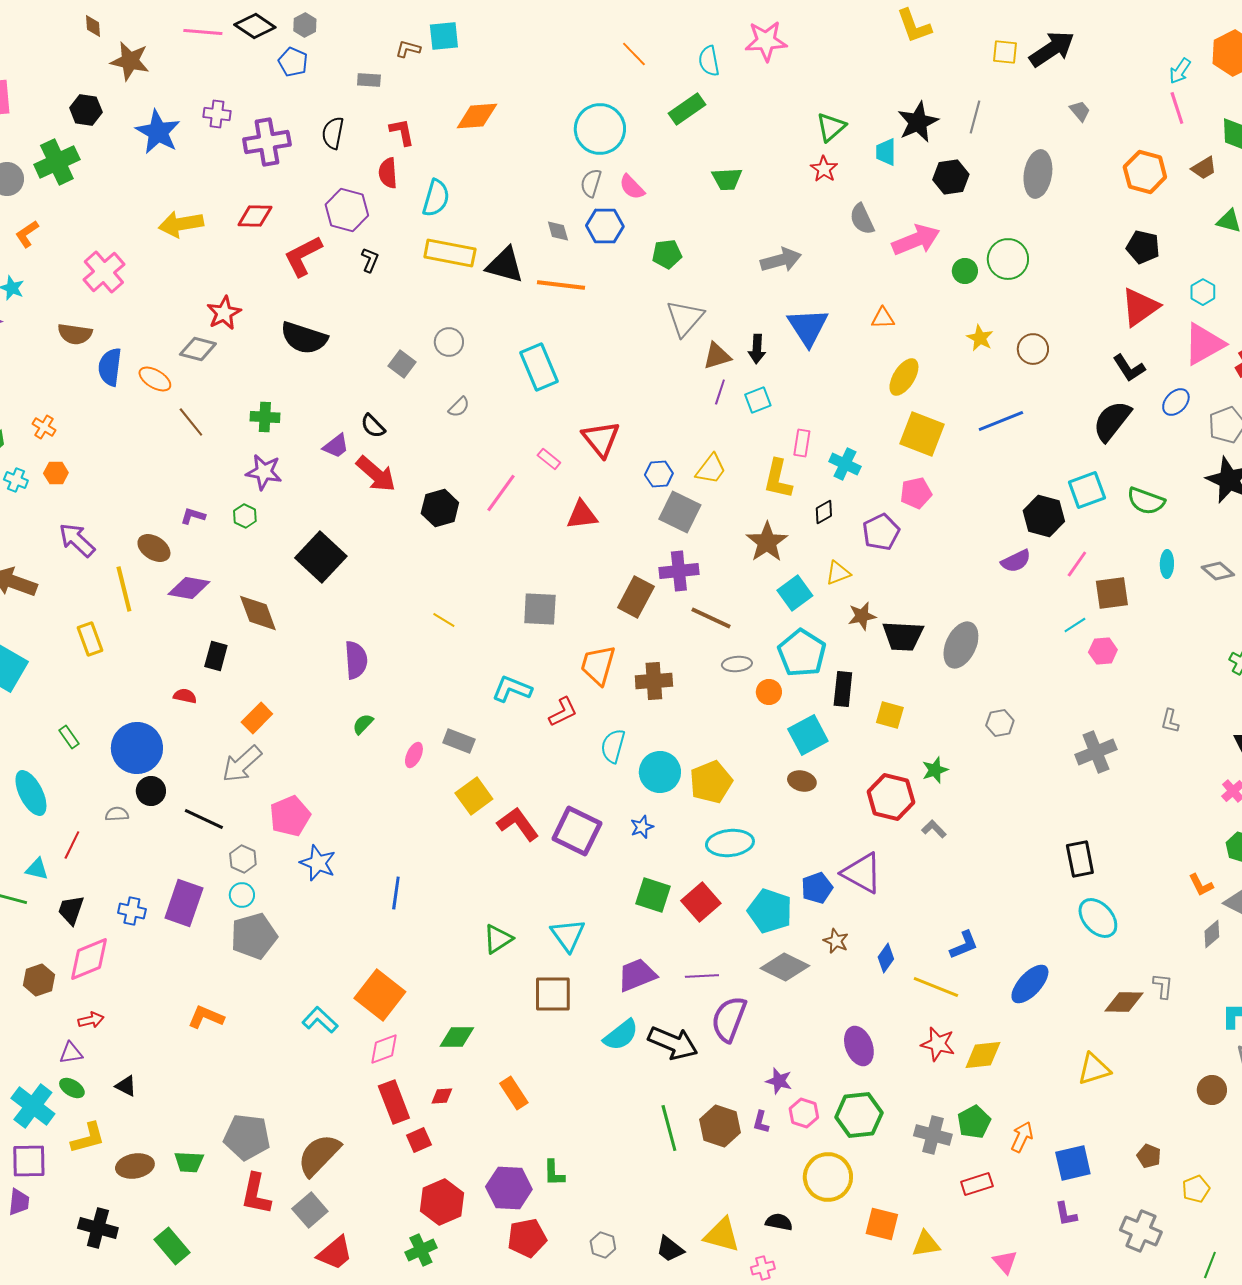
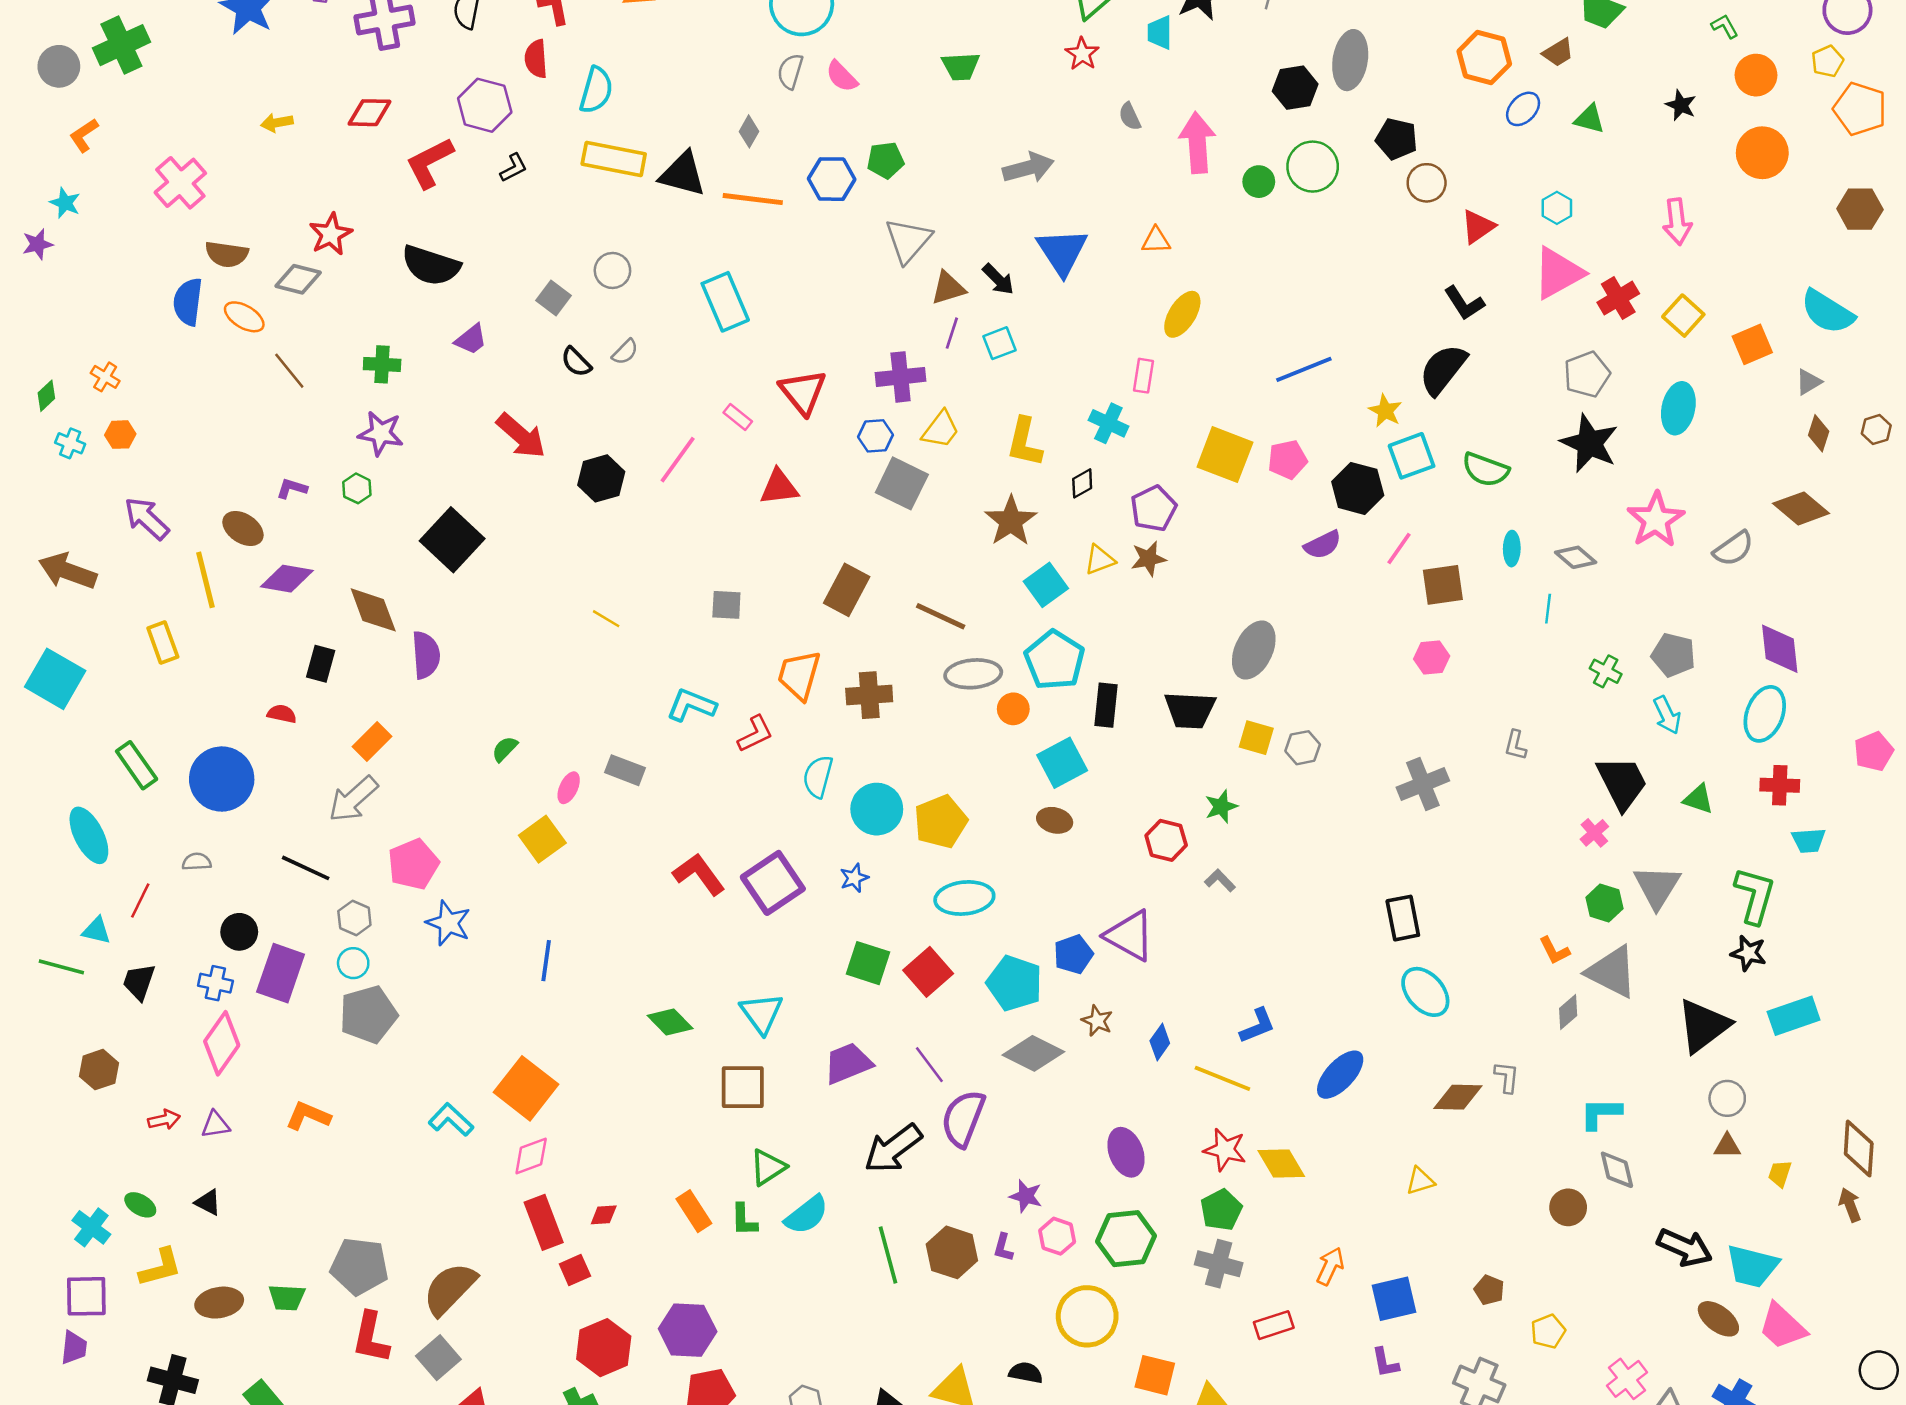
black hexagon: (951, 177) -> (1295, 88), moved
gray semicircle: (862, 219) -> (1130, 116), size x0.7
yellow arrow: (181, 224) -> (277, 123), size x0.6
blue hexagon: (605, 226) -> (832, 179), moved
gray diamond: (558, 231) -> (749, 131), turned 45
pink arrow: (916, 240) -> (1197, 143), turned -72
black pentagon: (1143, 247) -> (1397, 139), moved
black L-shape: (370, 260) -> (514, 168), turned 40
red triangle: (1140, 307) -> (1478, 227), size x0.7
brown semicircle: (75, 334) -> (227, 254), moved
yellow star: (980, 338) -> (1385, 411), moved
black arrow: (757, 349) -> (998, 279), turned -48
brown circle: (1033, 349) -> (1427, 183), moved
blue ellipse: (1176, 402) -> (1523, 109), moved
black semicircle: (373, 426) -> (576, 362), moved
yellow square: (922, 434) -> (1225, 455), moved
pink rectangle: (802, 443) -> (1144, 376), moved
purple trapezoid: (336, 446) -> (471, 339), moved
pink pentagon: (916, 493) -> (1288, 460), moved
purple cross: (679, 571) -> (901, 377), moved
gray square: (540, 609) -> (726, 605), size x0.7
brown star: (862, 616) -> (1149, 559), moved
cyan line: (1075, 625) -> (1548, 609), moved, turned -50
black trapezoid: (903, 636) -> (1190, 710), moved
purple semicircle: (356, 660) -> (426, 655), moved
gray ellipse: (737, 664) -> (973, 674), size x1.5
yellow square: (890, 715) -> (1256, 738), moved
green rectangle: (69, 737) -> (137, 765), size x1.6
black circle: (151, 791) -> (239, 932), moved
yellow square: (474, 796) -> (542, 839), moved
red hexagon: (891, 797) -> (1166, 840), size x0.7
purple square: (577, 831) -> (773, 883), turned 30
green triangle: (498, 939) -> (768, 1167), moved
pink diamond: (89, 959) -> (222, 1043), moved, turned -33
purple line: (702, 976) -> (929, 1065), turned 56
cyan semicircle: (621, 1035) -> (807, 1215), moved
green diamond: (457, 1037) -> (670, 1022), moved, turned 45
black arrow: (673, 1043) -> (893, 1148), turned 120
purple triangle: (71, 1053) -> (215, 1125), moved
yellow diamond: (983, 1055) -> (1281, 1164), turned 66
yellow triangle: (1094, 1069) -> (1420, 1181), size x0.7
cyan cross: (33, 1106) -> (91, 1227), size x0.7
green pentagon: (974, 1122) -> (1221, 1210), moved
green L-shape: (554, 1173) -> (744, 1220), moved

